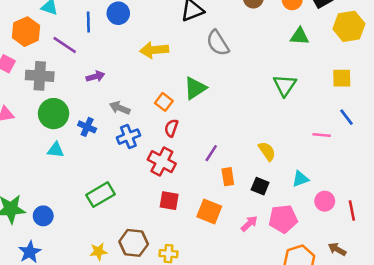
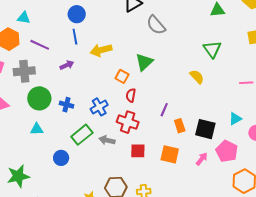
blue line: (88, 22) -> (75, 37), moved
yellow arrow: (154, 50) -> (101, 50), moved
gray arrow: (120, 108) -> (107, 140), moved
cyan triangle: (56, 150) -> (37, 129), moved
yellow semicircle: (267, 151) -> (197, 77), moved
black square: (260, 186) -> (205, 129), size x1.5
green rectangle: (100, 195) -> (82, 135), moved
blue circle: (43, 216) -> (61, 158), moved
pink pentagon: (283, 219) -> (227, 151), turned -30

